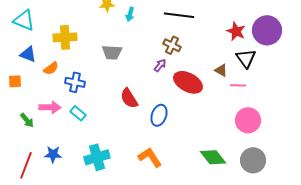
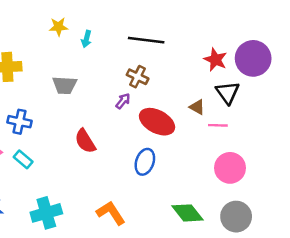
blue ellipse: (159, 115) -> (145, 162), moved

